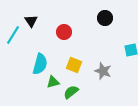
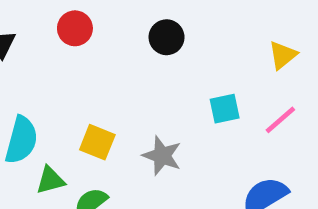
red circle: (64, 32) -> (75, 28), moved

